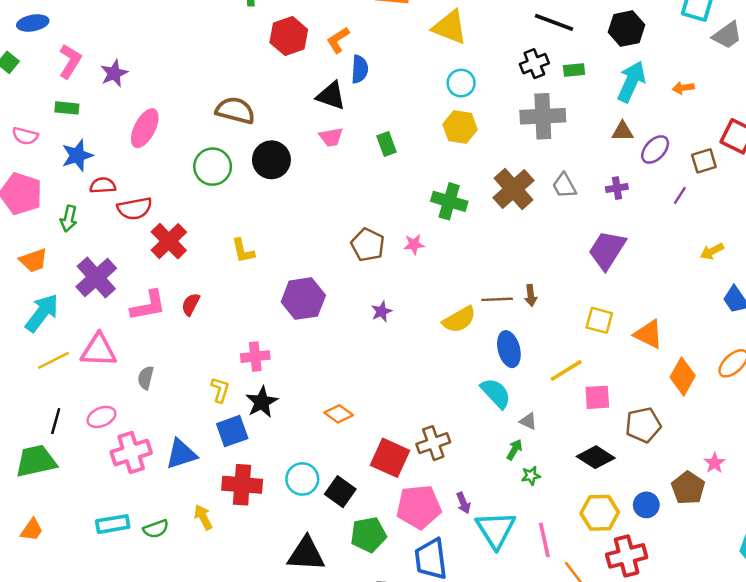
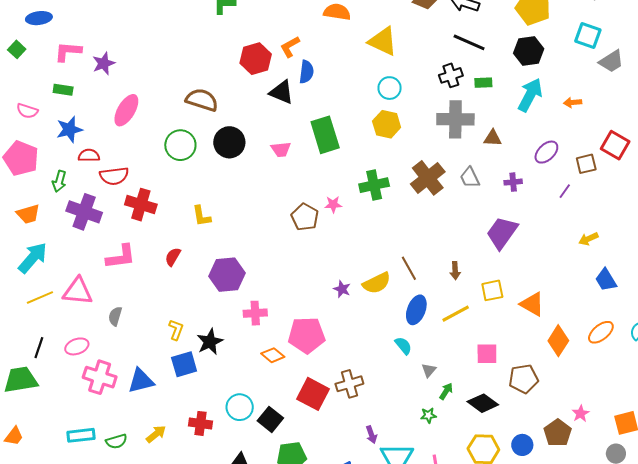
red hexagon: (289, 36) -> (256, 59), moved
pink L-shape: (70, 61) -> (68, 51), turned -120
brown triangle: (623, 131) -> (493, 138), moved
pink trapezoid: (331, 137) -> (281, 149), moved
green rectangle: (387, 144) -> (325, 135), size x1.8
green cross: (449, 201) -> (374, 185), turned -32
red cross: (169, 241) -> (141, 205), turned -32
pink star: (414, 244) -> (333, 204), moved
purple cross: (96, 277) -> (84, 212), moved, turned -32
brown arrow: (531, 295) -> (455, 271), moved
purple hexagon: (303, 299) -> (227, 275), moved
brown line: (497, 299) -> (409, 268), turned 60
red semicircle: (191, 304) -> (173, 257), moved
purple star: (382, 311) -> (342, 289), moved, turned -30
yellow square: (599, 320) -> (492, 290), turned -30
blue ellipse: (509, 349) -> (416, 310), turned 32
pink cross: (255, 357) -> (255, 313), moved
yellow line: (566, 370) -> (456, 314), moved
cyan semicircle: (496, 393) -> (403, 346), size x0.7
gray triangle: (528, 421) -> (429, 370), turned 42
green arrow: (514, 450) -> (446, 391), moved
pink cross: (131, 452) -> (100, 377), turned 32
red cross: (242, 485) -> (201, 423), moved, size x0.7
pink pentagon: (419, 507) -> (307, 335), moved
yellow arrow: (203, 517) -> (156, 434), turned 75

